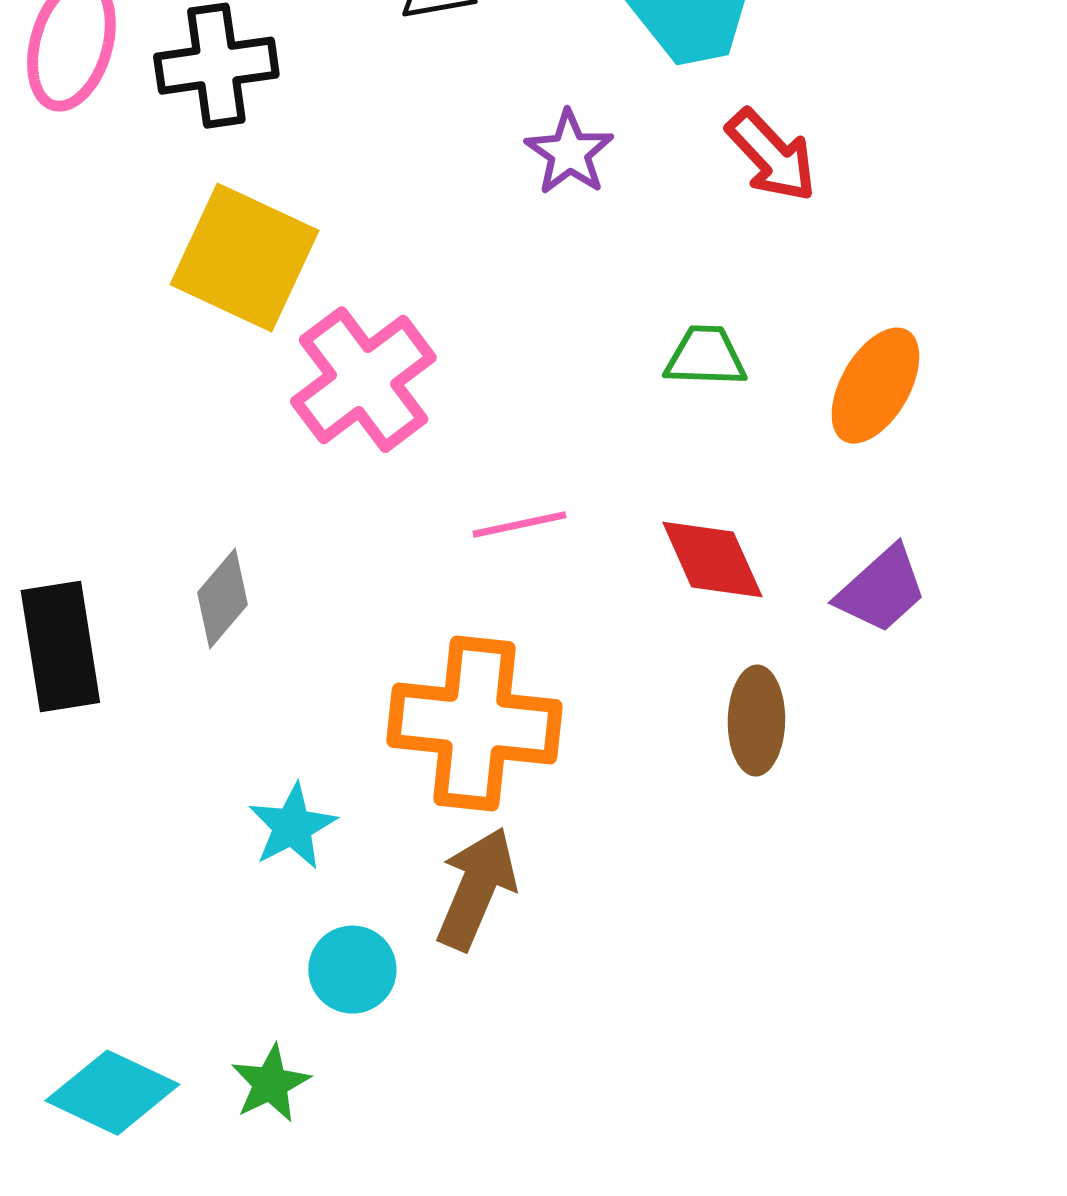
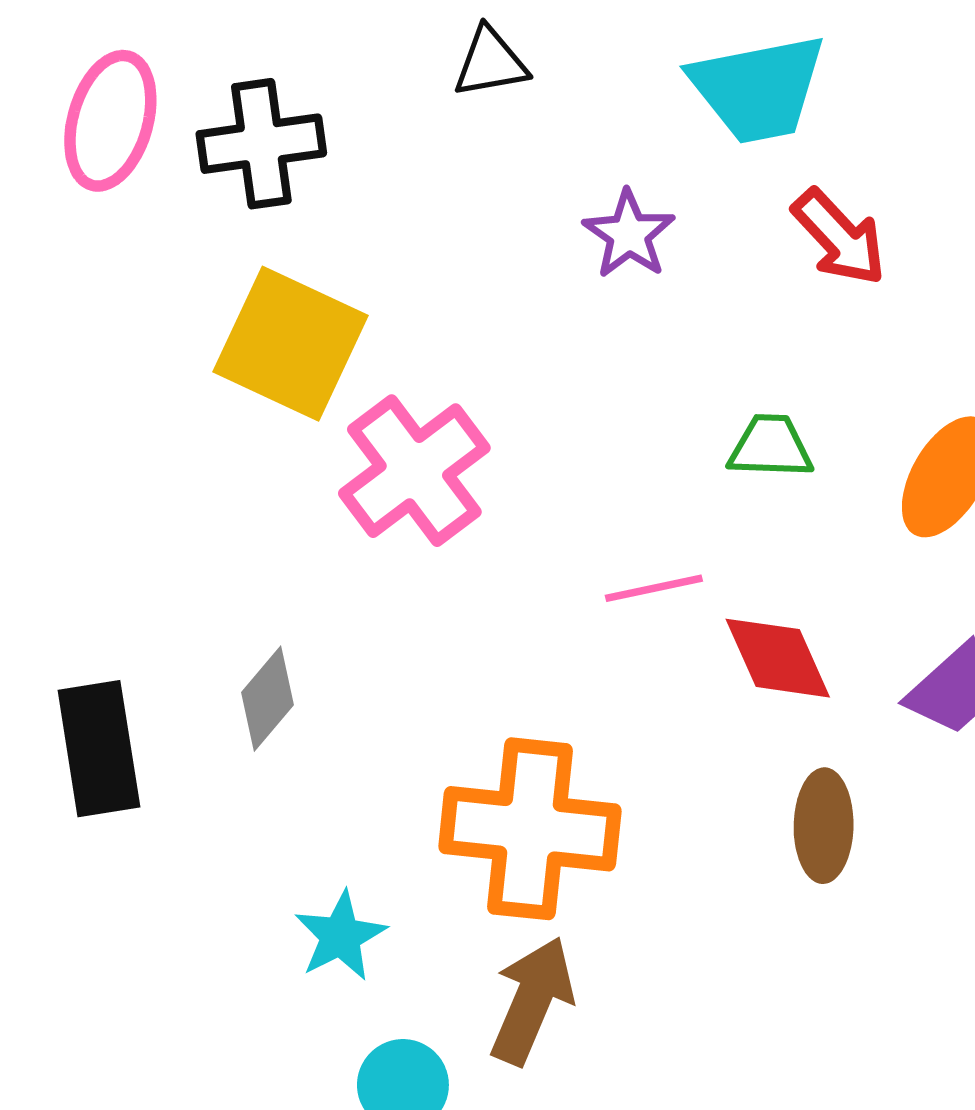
pink line: (519, 525) -> (654, 588), moved

